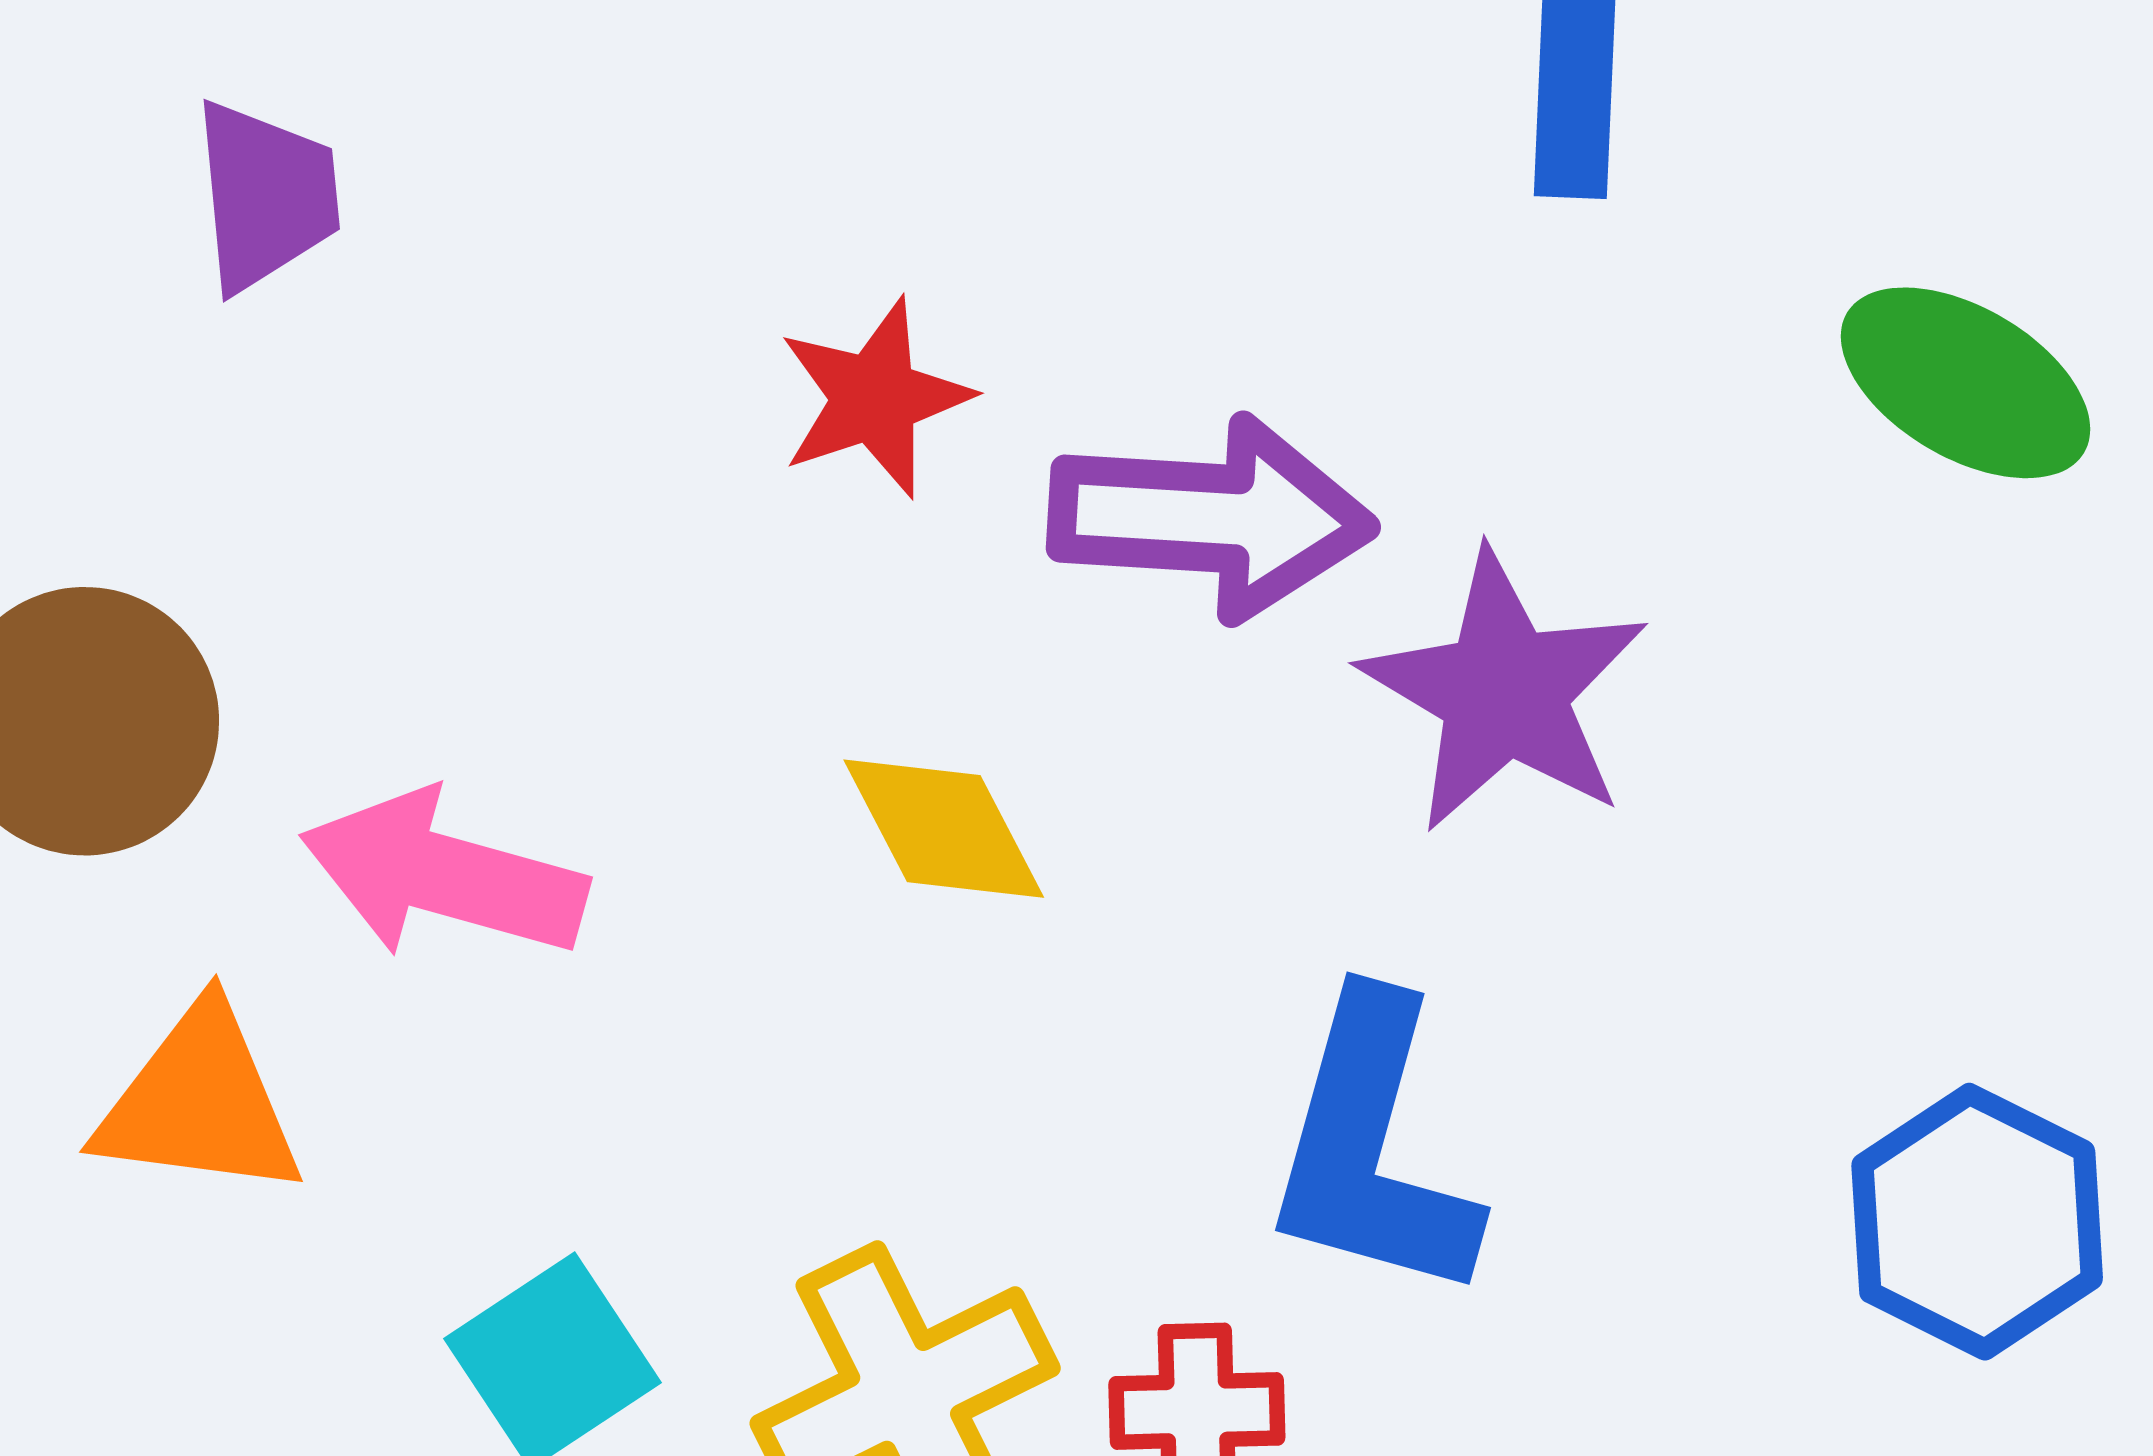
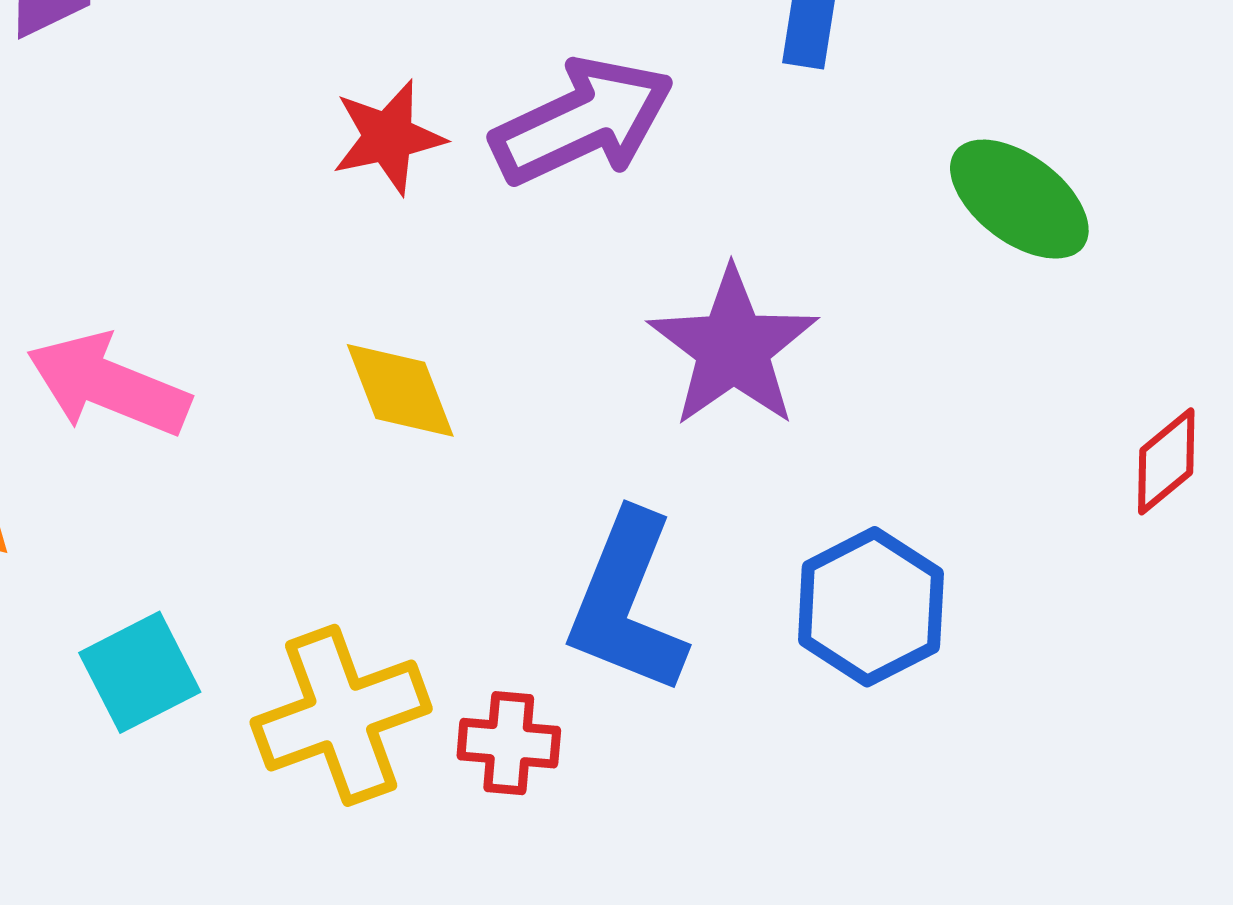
purple arrow: (1211, 518) -> (583, 121), moved, turned -35
blue hexagon: (1977, 1222) -> (871, 607), moved

